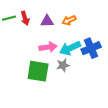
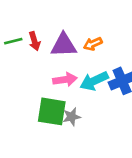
purple triangle: (47, 21) -> (64, 45), size x1.5
gray star: (63, 65) -> (72, 117), moved

